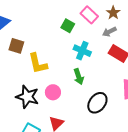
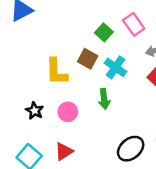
brown square: (16, 46) -> (88, 59), moved
black star: (27, 97) -> (35, 111), size x0.6
black ellipse: (97, 103) -> (131, 149), moved

